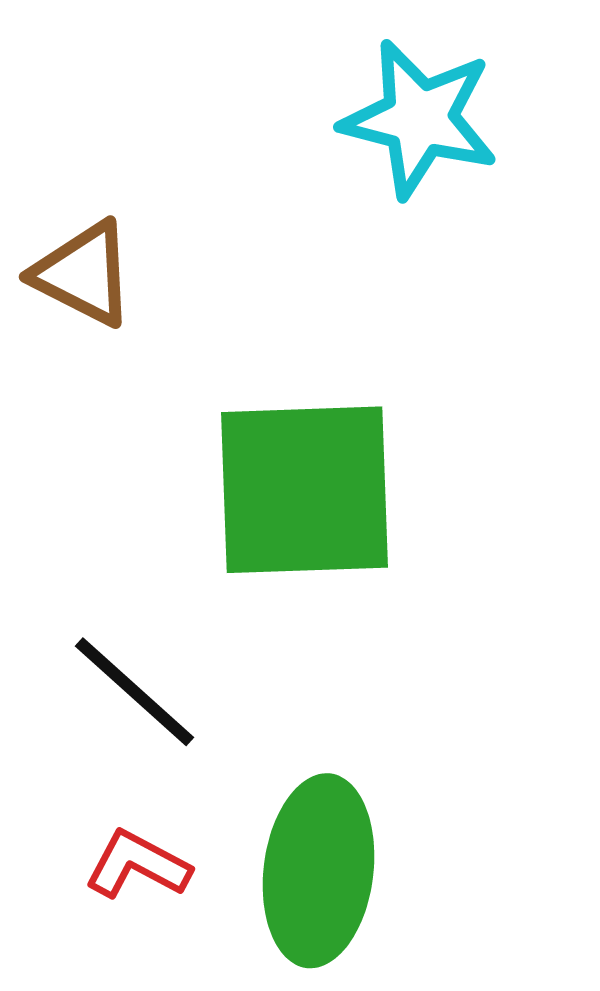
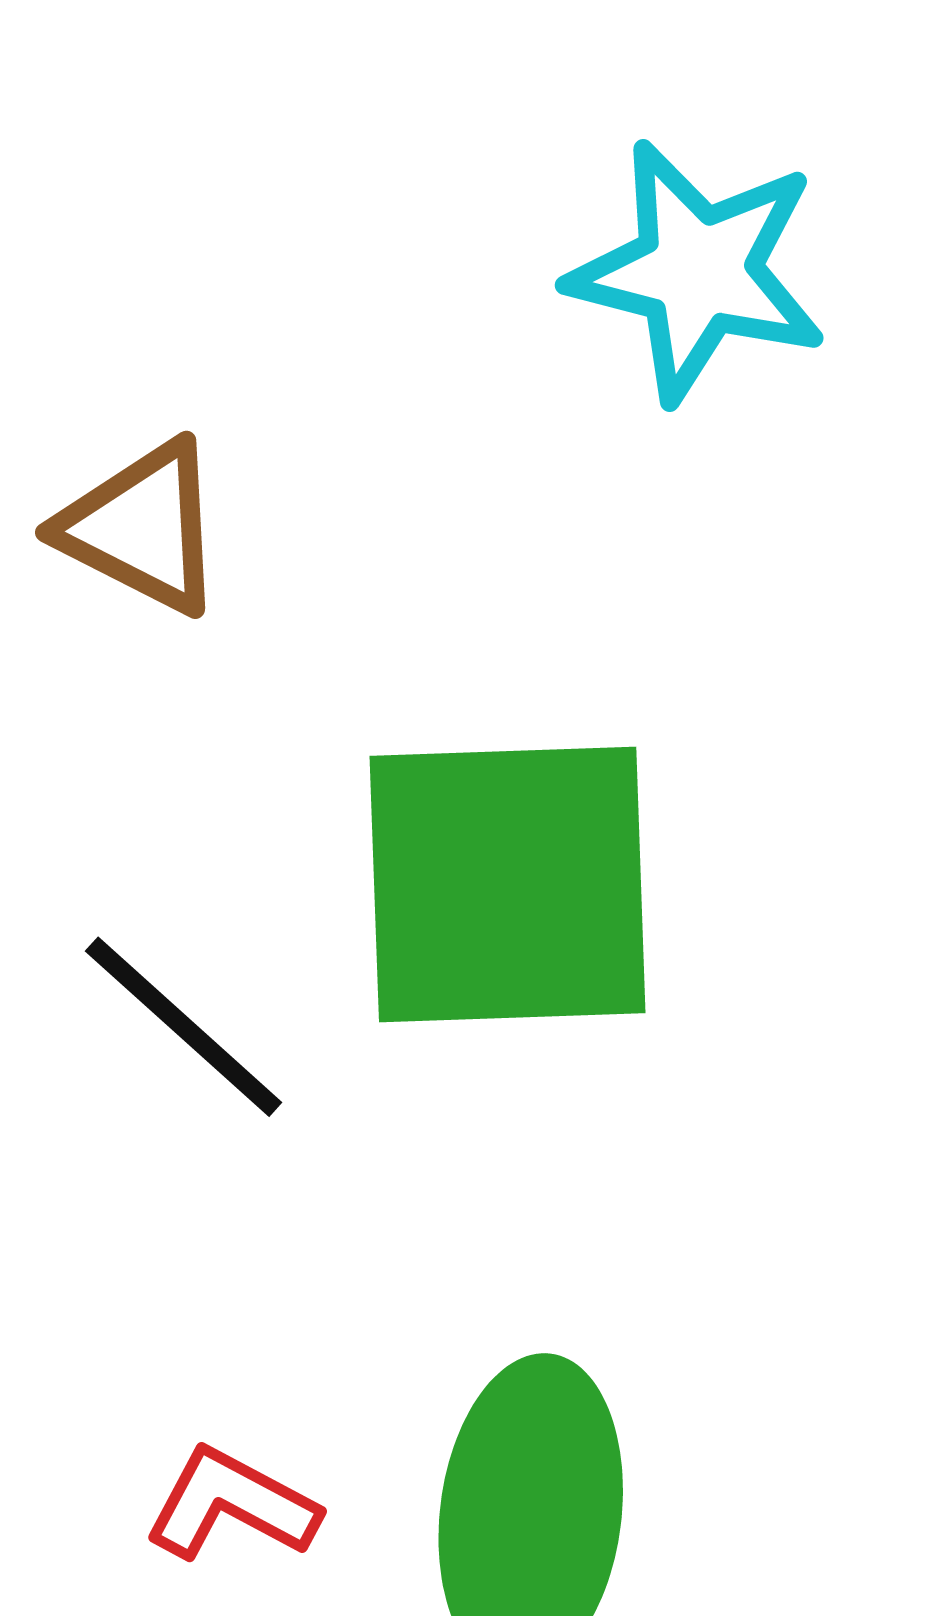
black line: (134, 692) -> (184, 1027), moved

